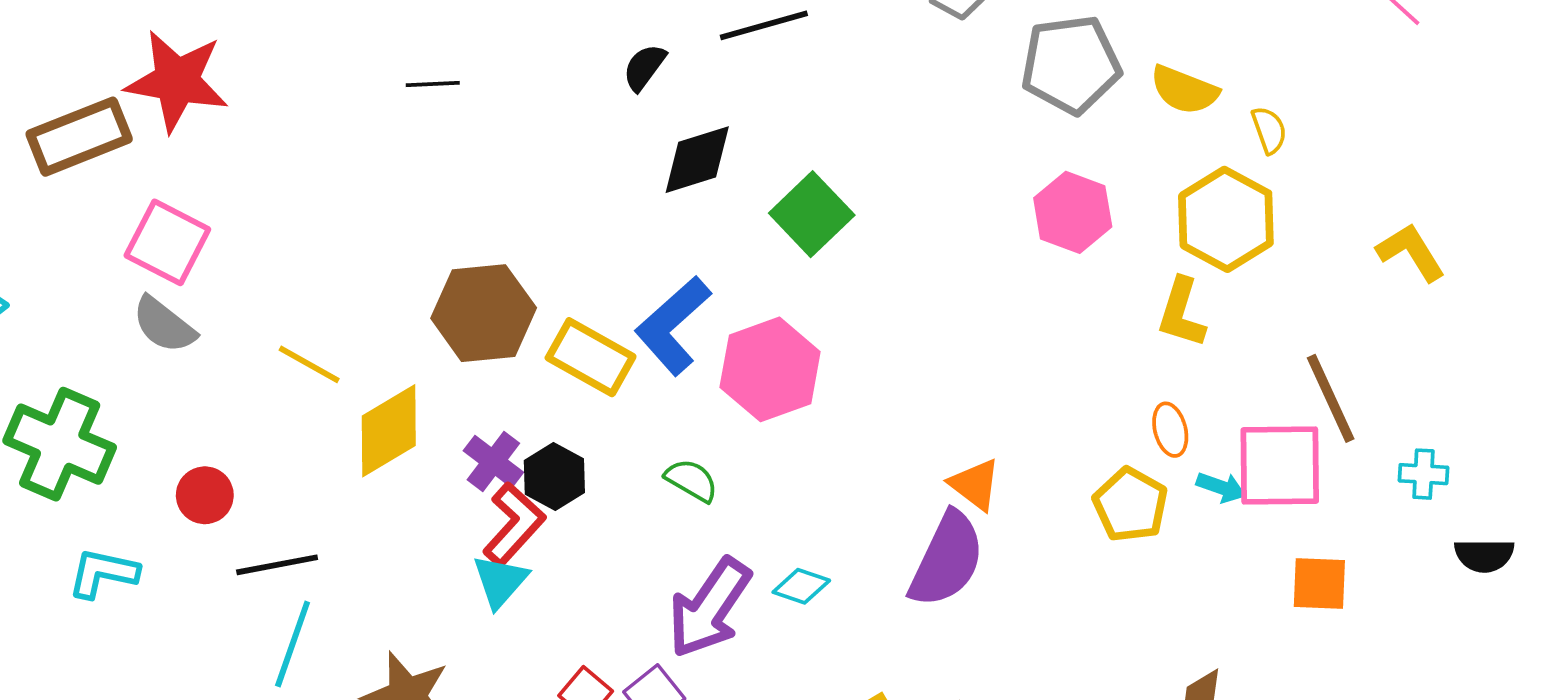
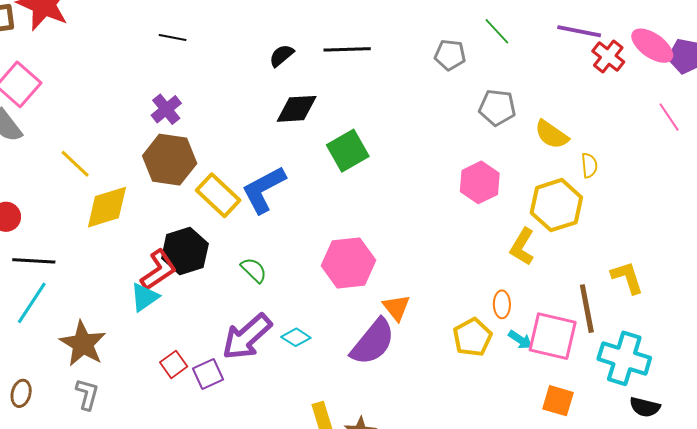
gray pentagon: (1071, 65) -> (497, 107), size x0.7
yellow L-shape: (1411, 252) -> (627, 277), moved
pink hexagon: (770, 369) -> (349, 263), moved
purple cross: (493, 462) -> (166, 109), moved
cyan cross: (1423, 474) -> (624, 358), size x2.0
black hexagon: (554, 476) -> (185, 251), size x1.4

